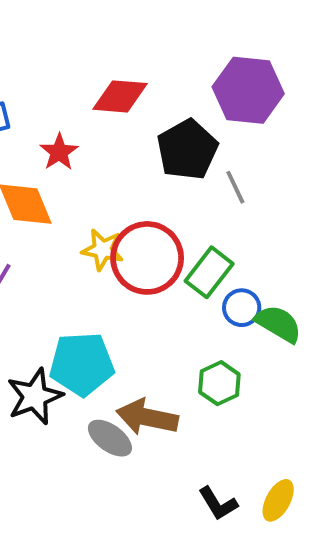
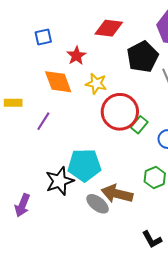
yellow star: (103, 250) -> (96, 84), moved
green rectangle: (209, 272) -> (139, 125), moved, size x0.7

